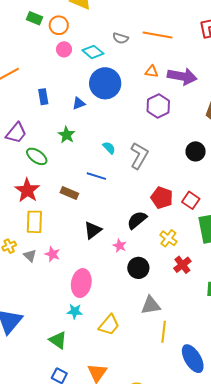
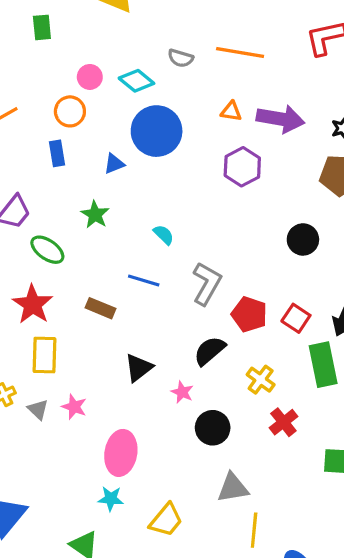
green rectangle: (35, 18) -> (42, 27), turned 63
orange circle: (59, 25) -> (70, 111), moved
gray L-shape: (139, 156) -> (207, 284), moved

